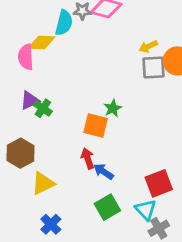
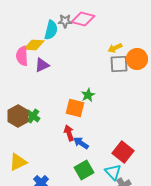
purple triangle: (30, 100) -> (42, 65), moved
green cross: (43, 108) -> (33, 116), moved
brown hexagon: (20, 153) -> (18, 116), moved
yellow triangle: (43, 183) -> (18, 162), moved
red square: (159, 183) -> (123, 152), turned -30

